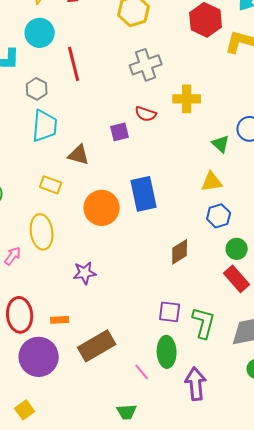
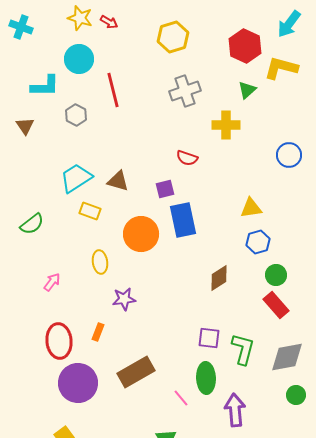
red semicircle: (146, 114) -> (187, 158), moved
cyan trapezoid: (45, 126) -> (76, 178), moved, turned -128
purple square: (120, 132) -> (165, 189), moved
green triangle: (221, 144) -> (247, 90), moved, turned 36
yellow ellipse: (42, 232) -> (100, 262), moved, size x0.7
orange rectangle: (60, 320) -> (98, 332), moved, turned -66

